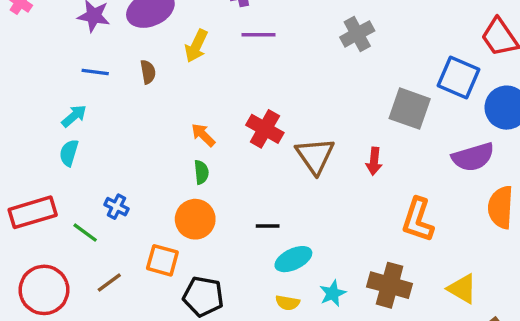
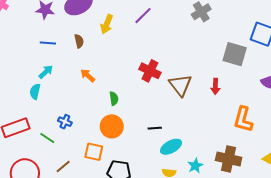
purple line: (259, 35) -> (143, 16), turned -42
cyan arrow: (74, 116) -> (46, 72), moved
orange arrow: (203, 135) -> (88, 75), moved

